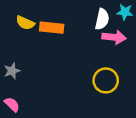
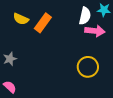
orange rectangle: (52, 28) -> (43, 23), turned -60

